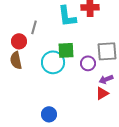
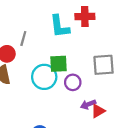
purple circle: (88, 63) -> (73, 82), moved
purple arrow: (106, 79) -> (88, 104), moved

